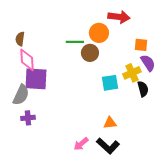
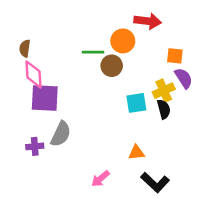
black semicircle: (143, 89) -> (164, 109), moved
gray semicircle: (21, 95) -> (61, 134), moved
black L-shape: (108, 146) -> (155, 182), moved

